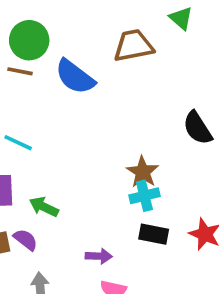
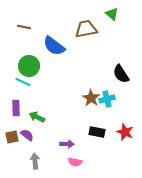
green circle: (29, 40) -> (29, 66), moved
brown line: (20, 71) -> (24, 27), moved
cyan cross: (144, 196) -> (107, 99), moved

